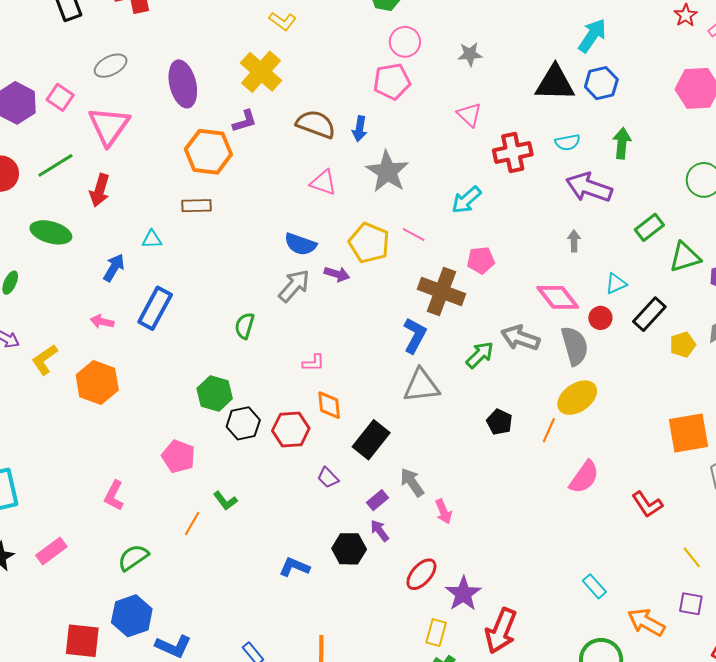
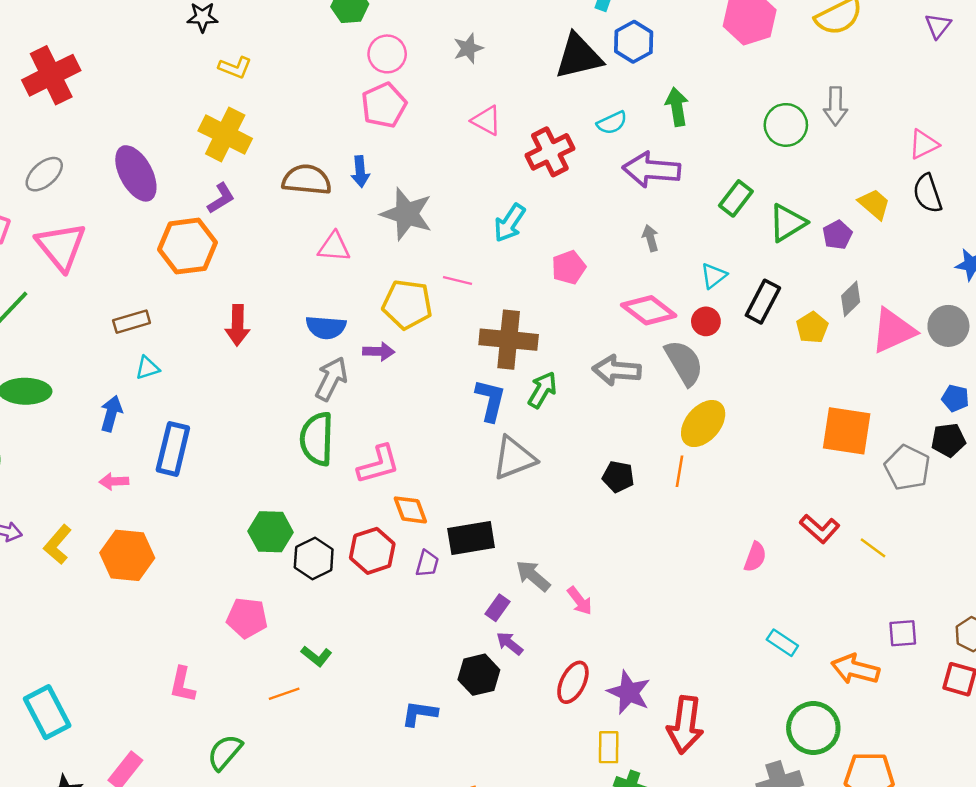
red arrow: (100, 190) -> (238, 325), moved
brown rectangle: (196, 206) -> (132, 322), moved
pink pentagon: (481, 260) -> (569, 267), moved
green semicircle: (245, 326) -> (317, 439), moved, size x1.6
green arrow: (480, 355) -> (542, 390), moved
pink L-shape: (313, 363) -> (378, 464), size x1.6
orange square: (689, 433) -> (847, 431), turned 33
black rectangle: (371, 440) -> (471, 538), turned 57
pink semicircle: (584, 477) -> (755, 557), moved, size x0.7
purple trapezoid: (328, 478) -> (427, 564), moved, turned -105
orange line: (192, 524) -> (284, 694), turned 55
yellow line: (692, 557) -> (873, 548), moved

